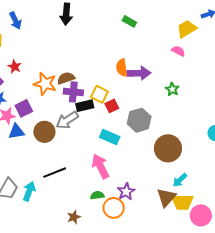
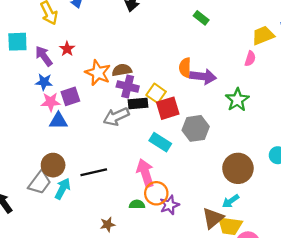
pink semicircle: (178, 51) -> (250, 59), turned 72
green star: (172, 89) -> (237, 100), size x1.5
red square: (112, 106) -> (168, 108), size x1.5
brown circle: (44, 132) -> (53, 165), moved
brown circle: (168, 148) -> (238, 168), moved
orange circle: (114, 208) -> (156, 193), moved

